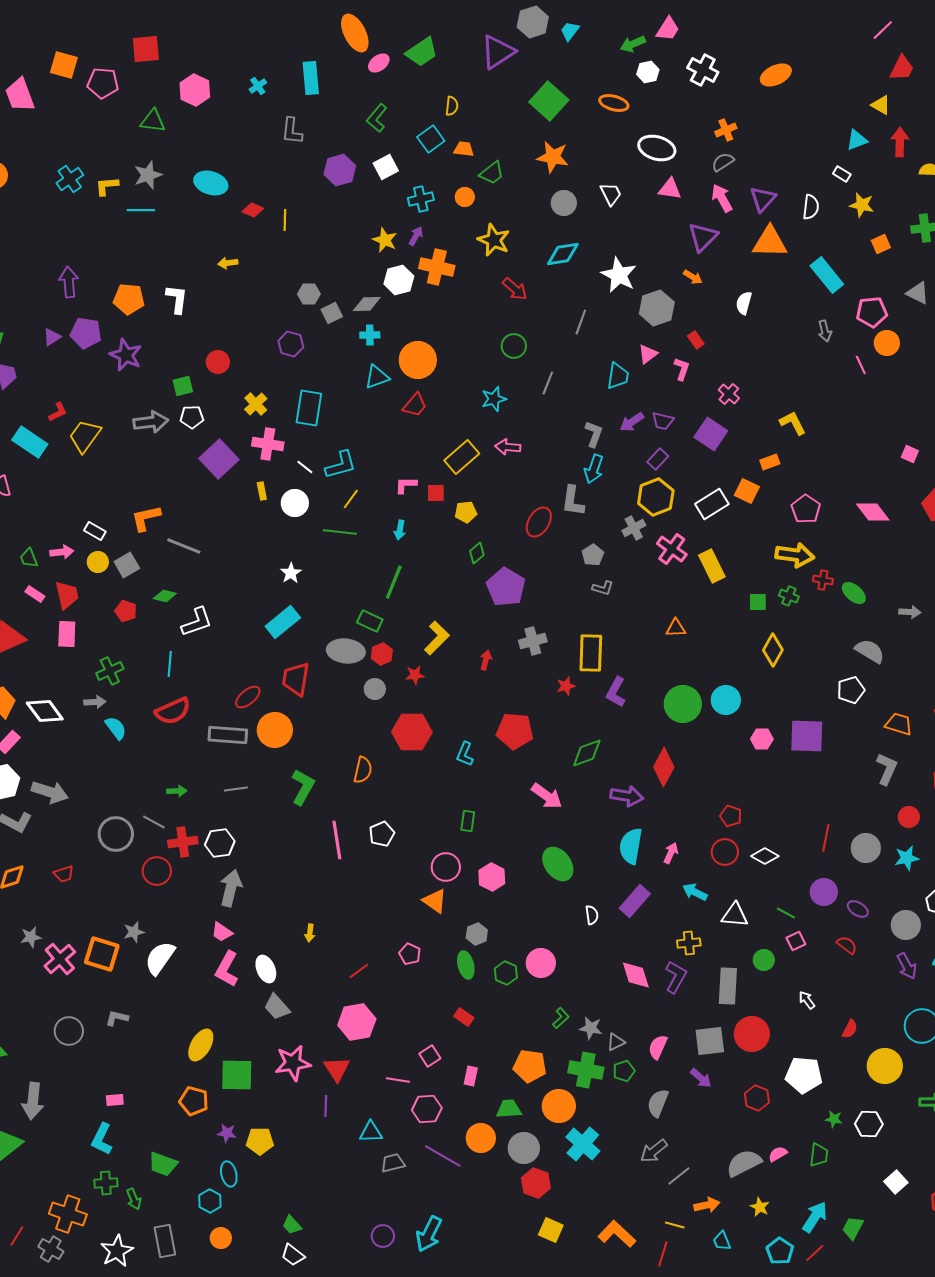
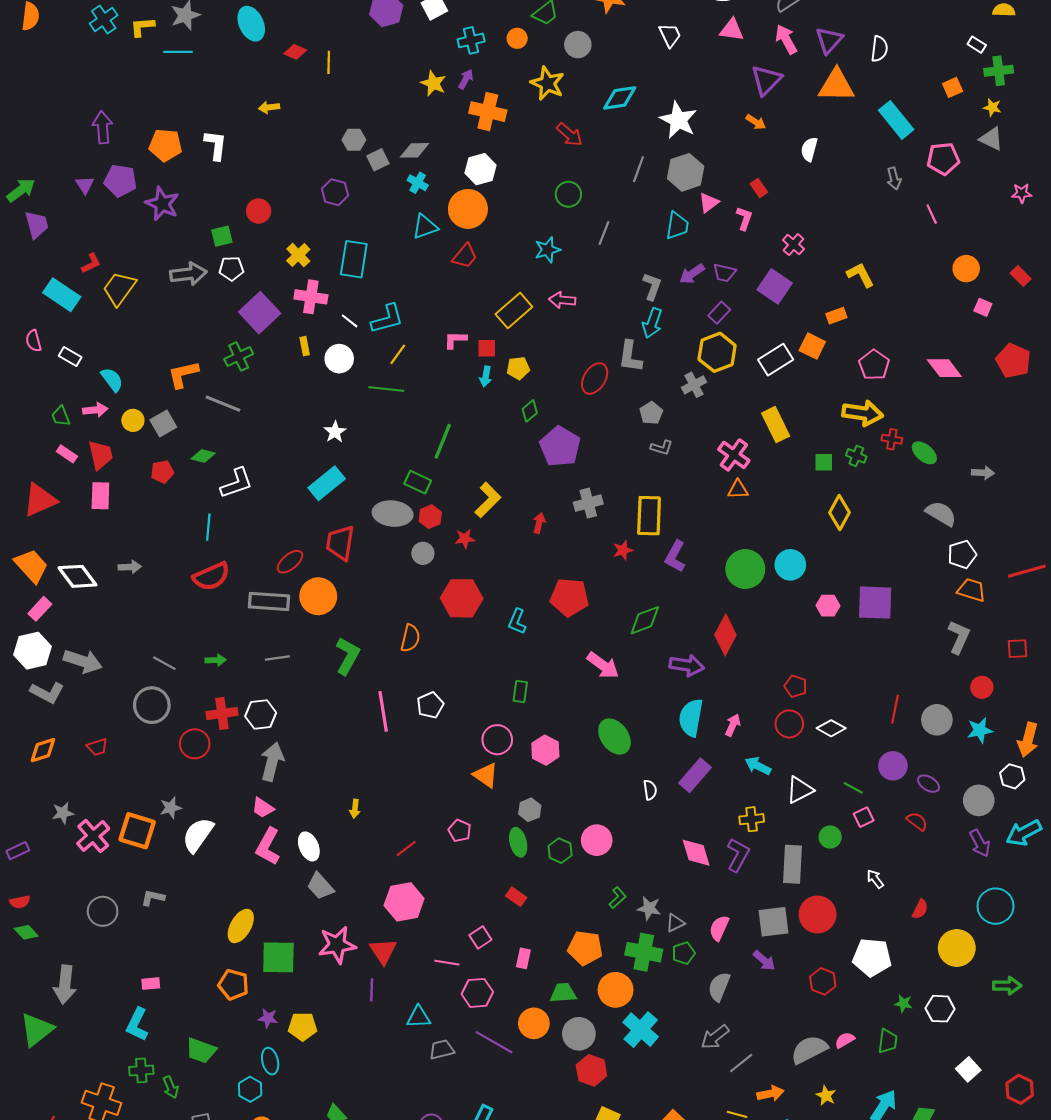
white rectangle: (842, 174) -> (977, 45), moved
cyan ellipse: (211, 183) -> (251, 24), turned 48
gray circle: (564, 203) -> (578, 45), moved
yellow star: (862, 205) -> (992, 107), moved, size x0.7
white hexagon: (399, 280) -> (480, 169), moved
gray hexagon: (657, 308) -> (686, 172), moved
cyan cross: (370, 335) -> (418, 183), turned 30
purple triangle: (52, 337) -> (85, 185), turned -30
orange circle: (887, 343) -> (966, 269), moved
cyan arrow: (400, 530) -> (486, 376), moved
white rectangle: (95, 531) -> (70, 357), moved
pink cross: (672, 549) -> (734, 455), moved
red pentagon: (126, 611) -> (162, 472), turned -30
green cross: (110, 671) -> (239, 357), moved
white pentagon: (851, 690) -> (962, 554), moved
cyan semicircle: (116, 728) -> (112, 380), moved
gray line: (154, 822) -> (164, 663), moved
white triangle: (735, 915) -> (800, 790), turned -32

